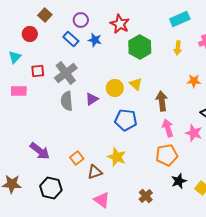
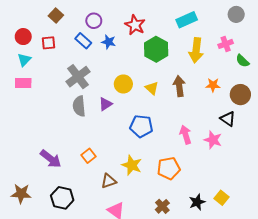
cyan rectangle: (180, 19) -> (187, 20), moved
red circle: (30, 34) -> (23, 37), moved
yellow arrow: (178, 48) -> (196, 50), size x1.6
red square: (38, 71) -> (48, 43), moved
yellow circle: (115, 88) -> (123, 84), moved
pink rectangle: (19, 91) -> (23, 83), moved
brown arrow: (162, 101) -> (179, 86), moved
orange pentagon: (167, 155) -> (169, 168), moved
orange square: (77, 158) -> (89, 156), moved
black star: (179, 181) -> (197, 202), moved

